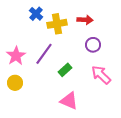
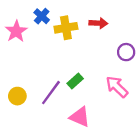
purple circle: (93, 45) -> (126, 52), moved
purple line: (44, 54) -> (51, 93), moved
pink star: (16, 56) -> (16, 31), moved

